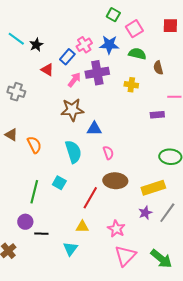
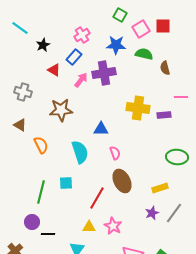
red square: (170, 26) -> (163, 26), moved
cyan line: (16, 39) -> (20, 28), moved
pink cross: (84, 45) -> (82, 35), moved
yellow cross: (131, 85) -> (138, 108), moved, size x1.6
brown star: (72, 110) -> (61, 110), moved
brown triangle: (11, 135) -> (20, 125), moved
brown ellipse: (115, 181) -> (122, 181), turned 60
cyan square: (59, 183) -> (66, 183), turned -32
yellow rectangle: (153, 188) -> (160, 188), size x0.7
pink star: (116, 229) -> (113, 226), moved

